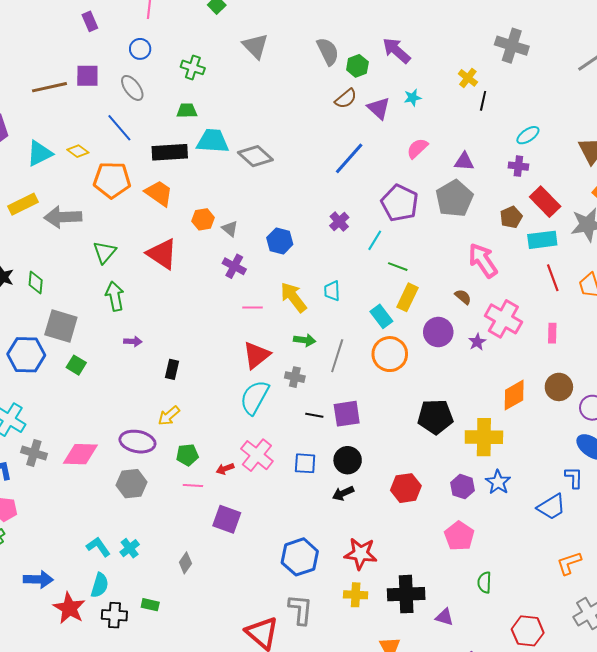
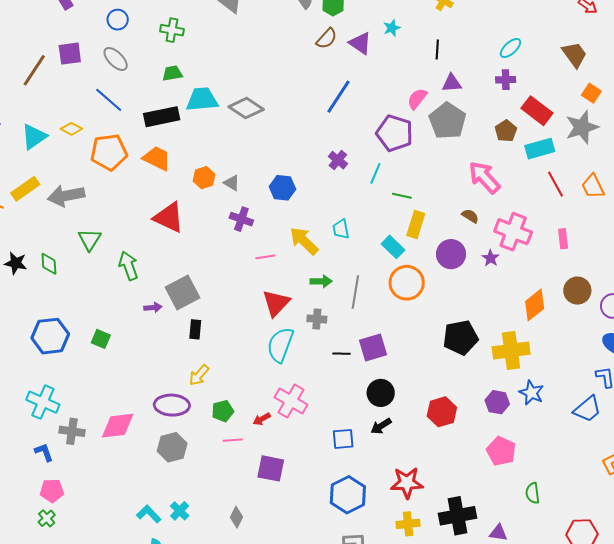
brown line: (50, 87) -> (34, 70), turned -36
black line: (483, 101) -> (437, 49), moved
pink semicircle: (417, 148) -> (417, 99), moved
green triangle: (105, 252) -> (90, 240), moved
gray square: (61, 326) -> (183, 292), moved, turned -36
blue square: (305, 463) -> (343, 439), moved

